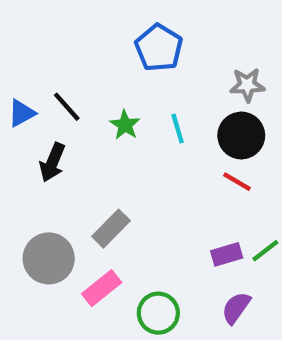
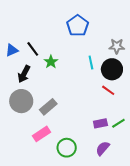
green star: (125, 125) -> (51, 62), moved
cyan line: (178, 129) -> (91, 62), moved
gray circle: (49, 258) -> (21, 101), moved

